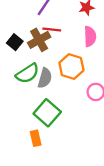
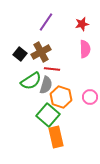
red line: (52, 29) -> (52, 69), moved
orange hexagon: (71, 66) -> (61, 97), moved
orange rectangle: (36, 138) -> (56, 137), moved, size x1.5

